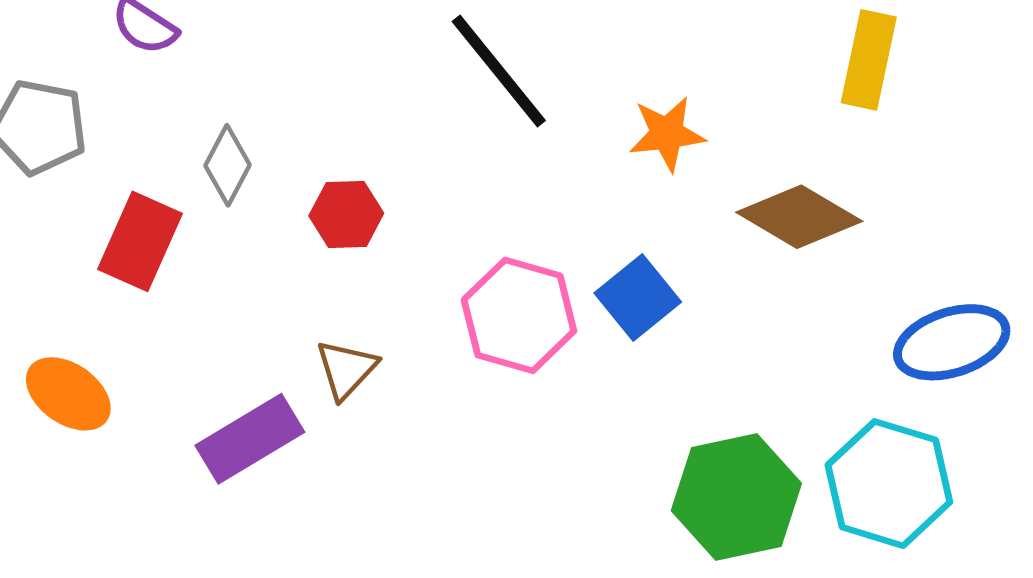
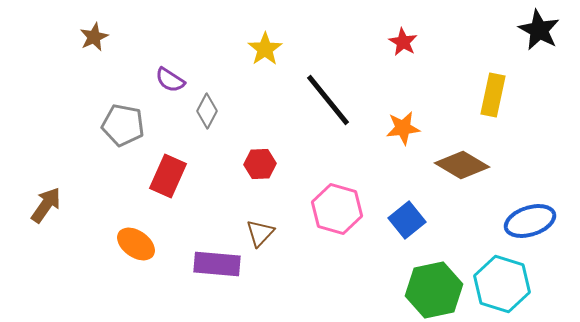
gray diamond: (227, 165) -> (207, 111), moved
blue square: (638, 297) -> (407, 220), moved
purple rectangle: (250, 439) -> (217, 264), turned 36

